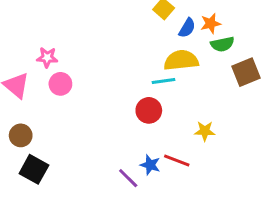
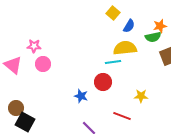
orange star: (211, 24) -> (160, 26), moved
brown circle: (21, 135) -> (16, 108), moved
blue star: (150, 165) -> (81, 96), moved

